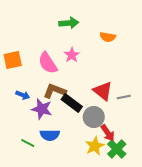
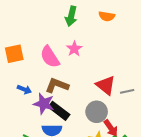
green arrow: (69, 23) -> (71, 16), turned 108
orange semicircle: (108, 37) -> (107, 16), moved
black rectangle: (72, 103) -> (59, 111), moved

